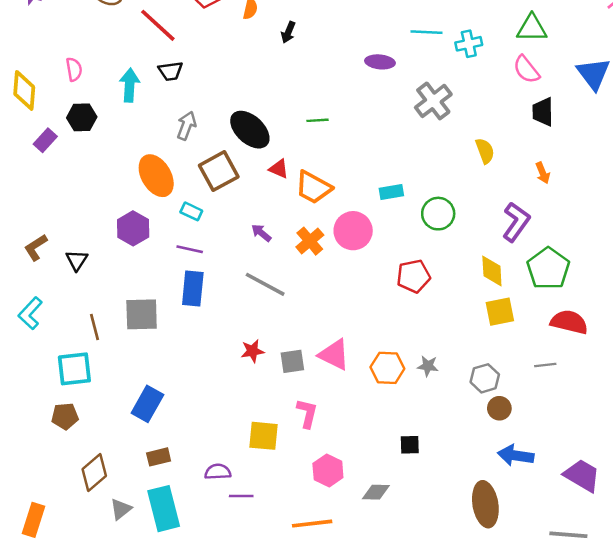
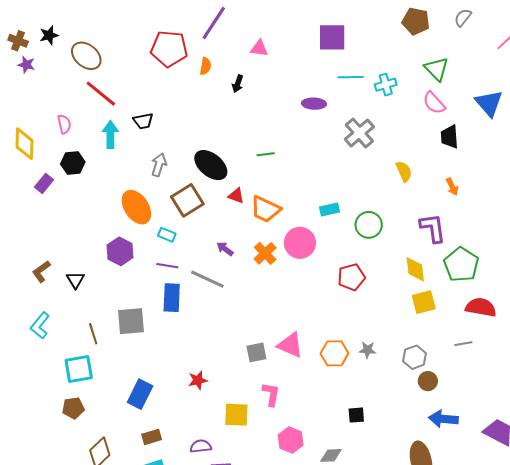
red line: (158, 25) -> (101, 94), moved
green triangle: (532, 28) -> (437, 69), turned 48
purple L-shape: (516, 222) -> (433, 228), turned -40
gray line: (265, 284) -> (207, 279), moved
red star: (252, 351) -> (198, 380), moved

